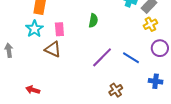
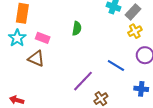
pink rectangle: (59, 29) -> (43, 38), turned -64
purple line: (102, 57) -> (83, 81), moved

